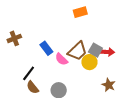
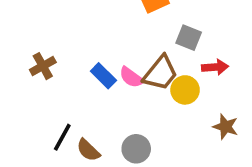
gray square: (95, 50) -> (189, 38), moved
pink semicircle: (61, 59) -> (131, 77), moved
black line: (29, 73) -> (62, 137), moved

